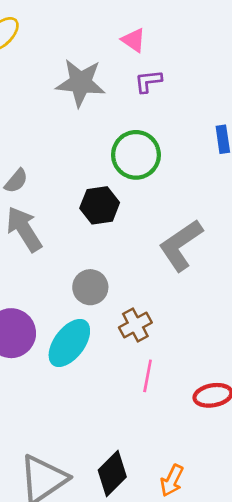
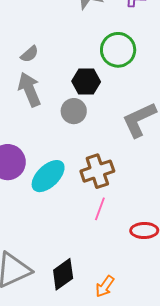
gray circle: (90, 287) -> (74, 111), moved
brown cross: (135, 325) -> (97, 171), size x1.4

